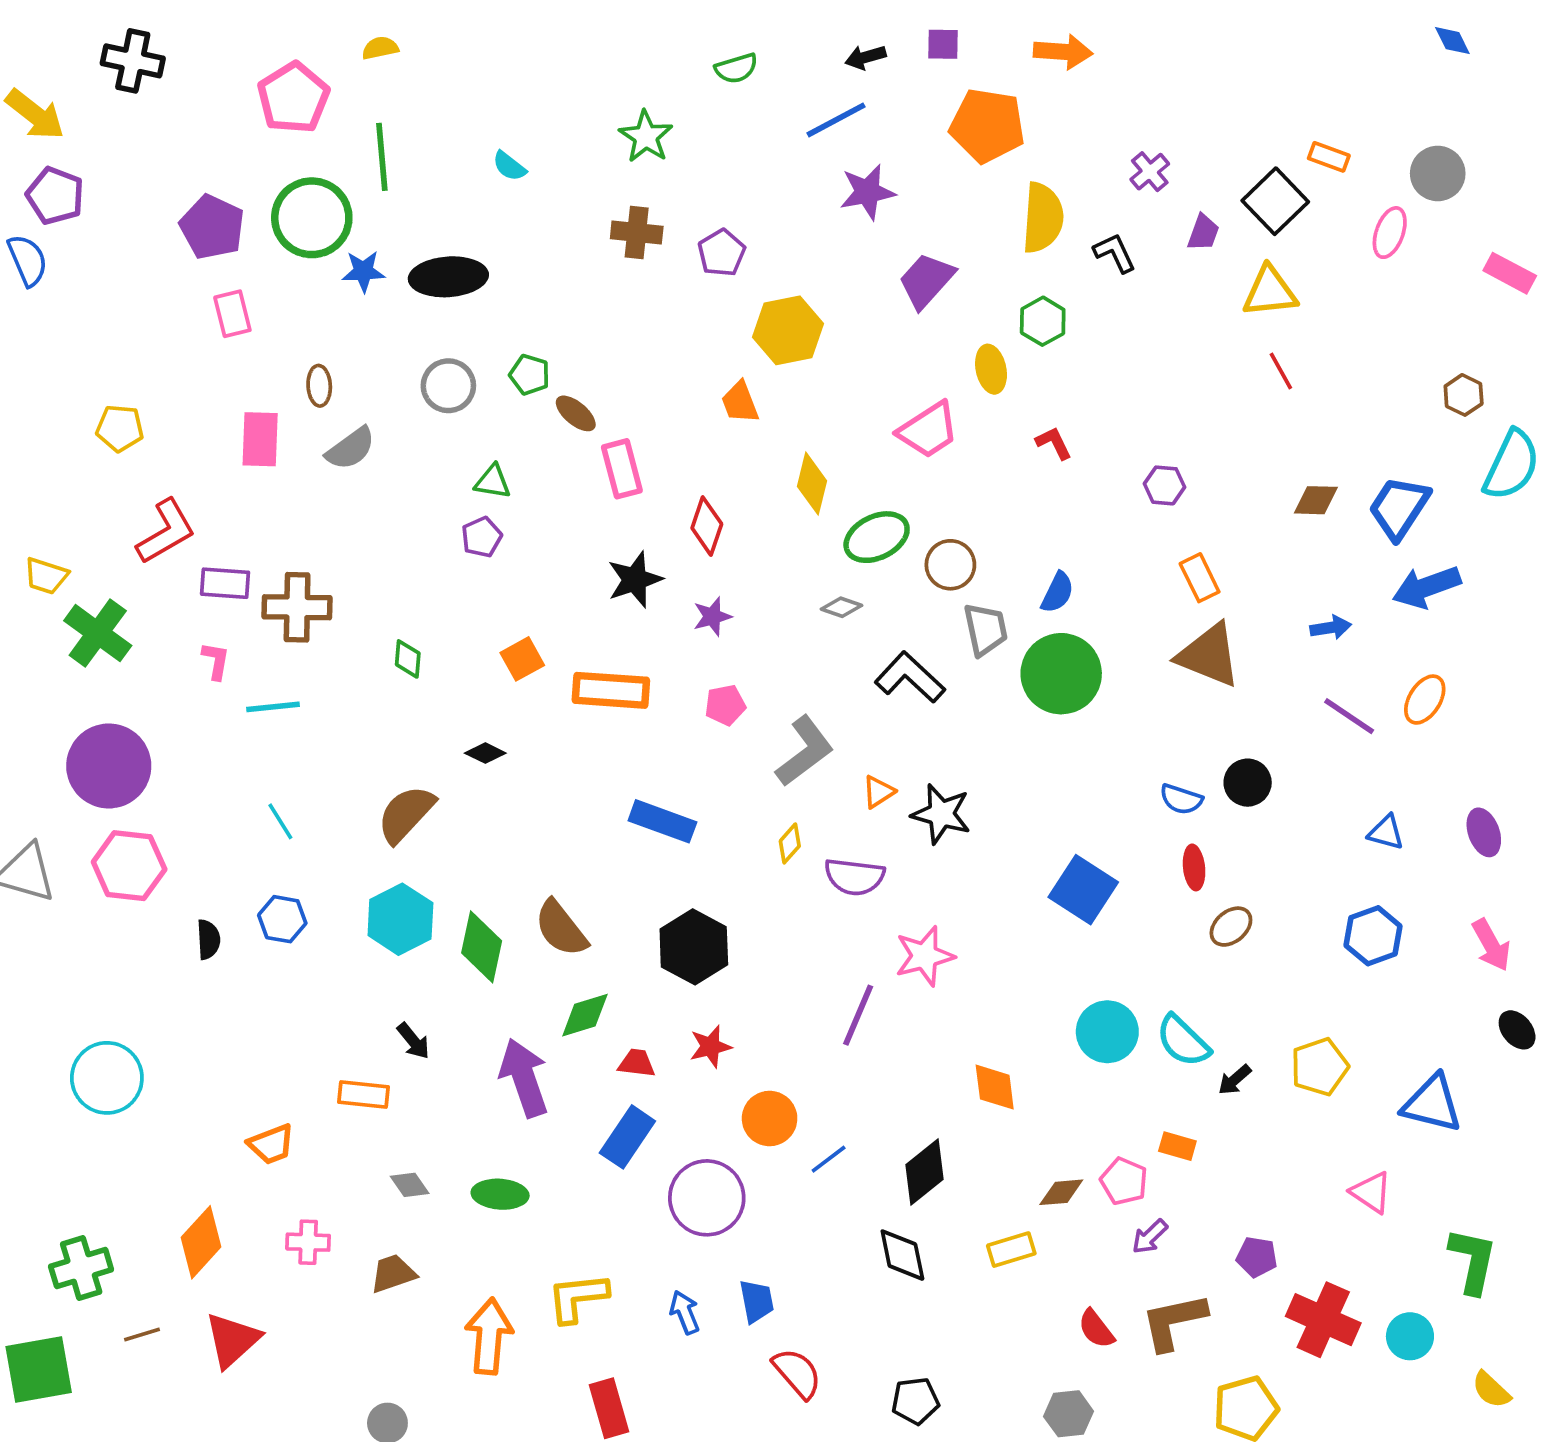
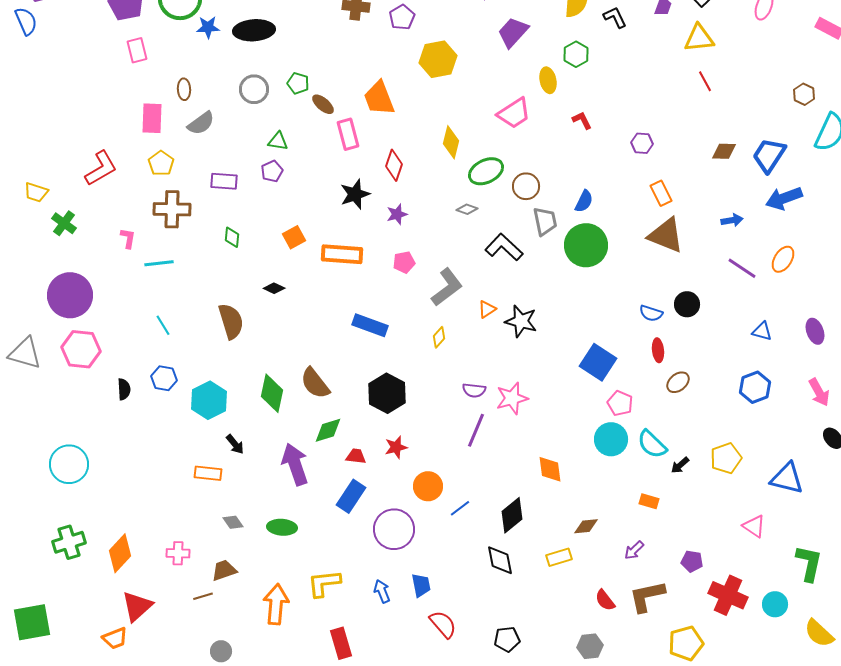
orange trapezoid: (740, 402) -> (379, 98), moved, size x1.5
yellow pentagon: (120, 428) -> (161, 163), moved, turned 30
purple rectangle: (225, 583) -> (224, 181), moved
green cross: (98, 633) -> (64, 223), size x0.7
brown semicircle: (406, 814) -> (231, 321), turned 120
purple semicircle: (854, 877) -> (474, 390), moved, size x0.7
cyan hexagon: (400, 919) -> (209, 400), moved
orange trapezoid: (271, 1144) -> (115, 638), moved
pink pentagon: (1124, 1181) -> (620, 403), moved
green cross: (81, 1268) -> (69, 542), moved
brown line: (142, 1334) -> (203, 596), moved
yellow semicircle: (1491, 1390) -> (819, 633), size x1.4

